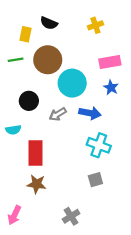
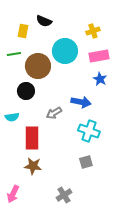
yellow cross: (95, 25) -> (93, 31), moved
brown circle: (48, 60) -> (38, 66), moved
cyan circle: (72, 83) -> (65, 51), moved
gray arrow: (58, 114) -> (54, 113), moved

